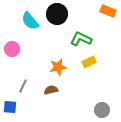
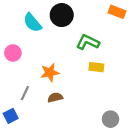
yellow rectangle: (89, 62) -> (96, 67), turned 32
orange star: (58, 67) -> (50, 73), moved
blue square: (10, 107) -> (11, 116), turned -32

